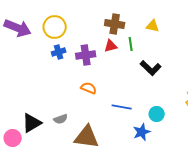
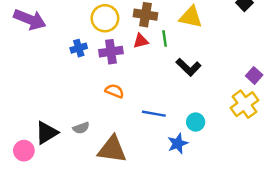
yellow triangle: (153, 26) -> (191, 17), size x1.5
yellow circle: (55, 27) -> (105, 18), moved

